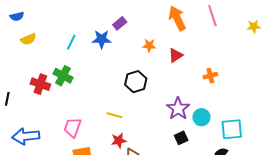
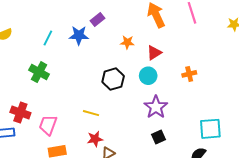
red cross: (40, 84) -> (20, 112), moved
cyan circle: (201, 117) -> (148, 76), moved

